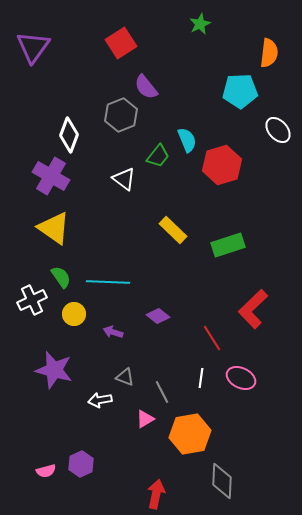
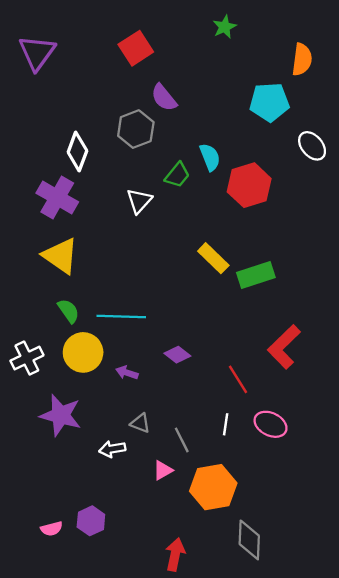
white triangle: (124, 179) -> (139, 201), turned 35
yellow rectangle: (173, 230) -> (213, 258), moved
white cross: (32, 300) -> (27, 358), moved
yellow circle: (74, 314) -> (83, 352), size x1.5

